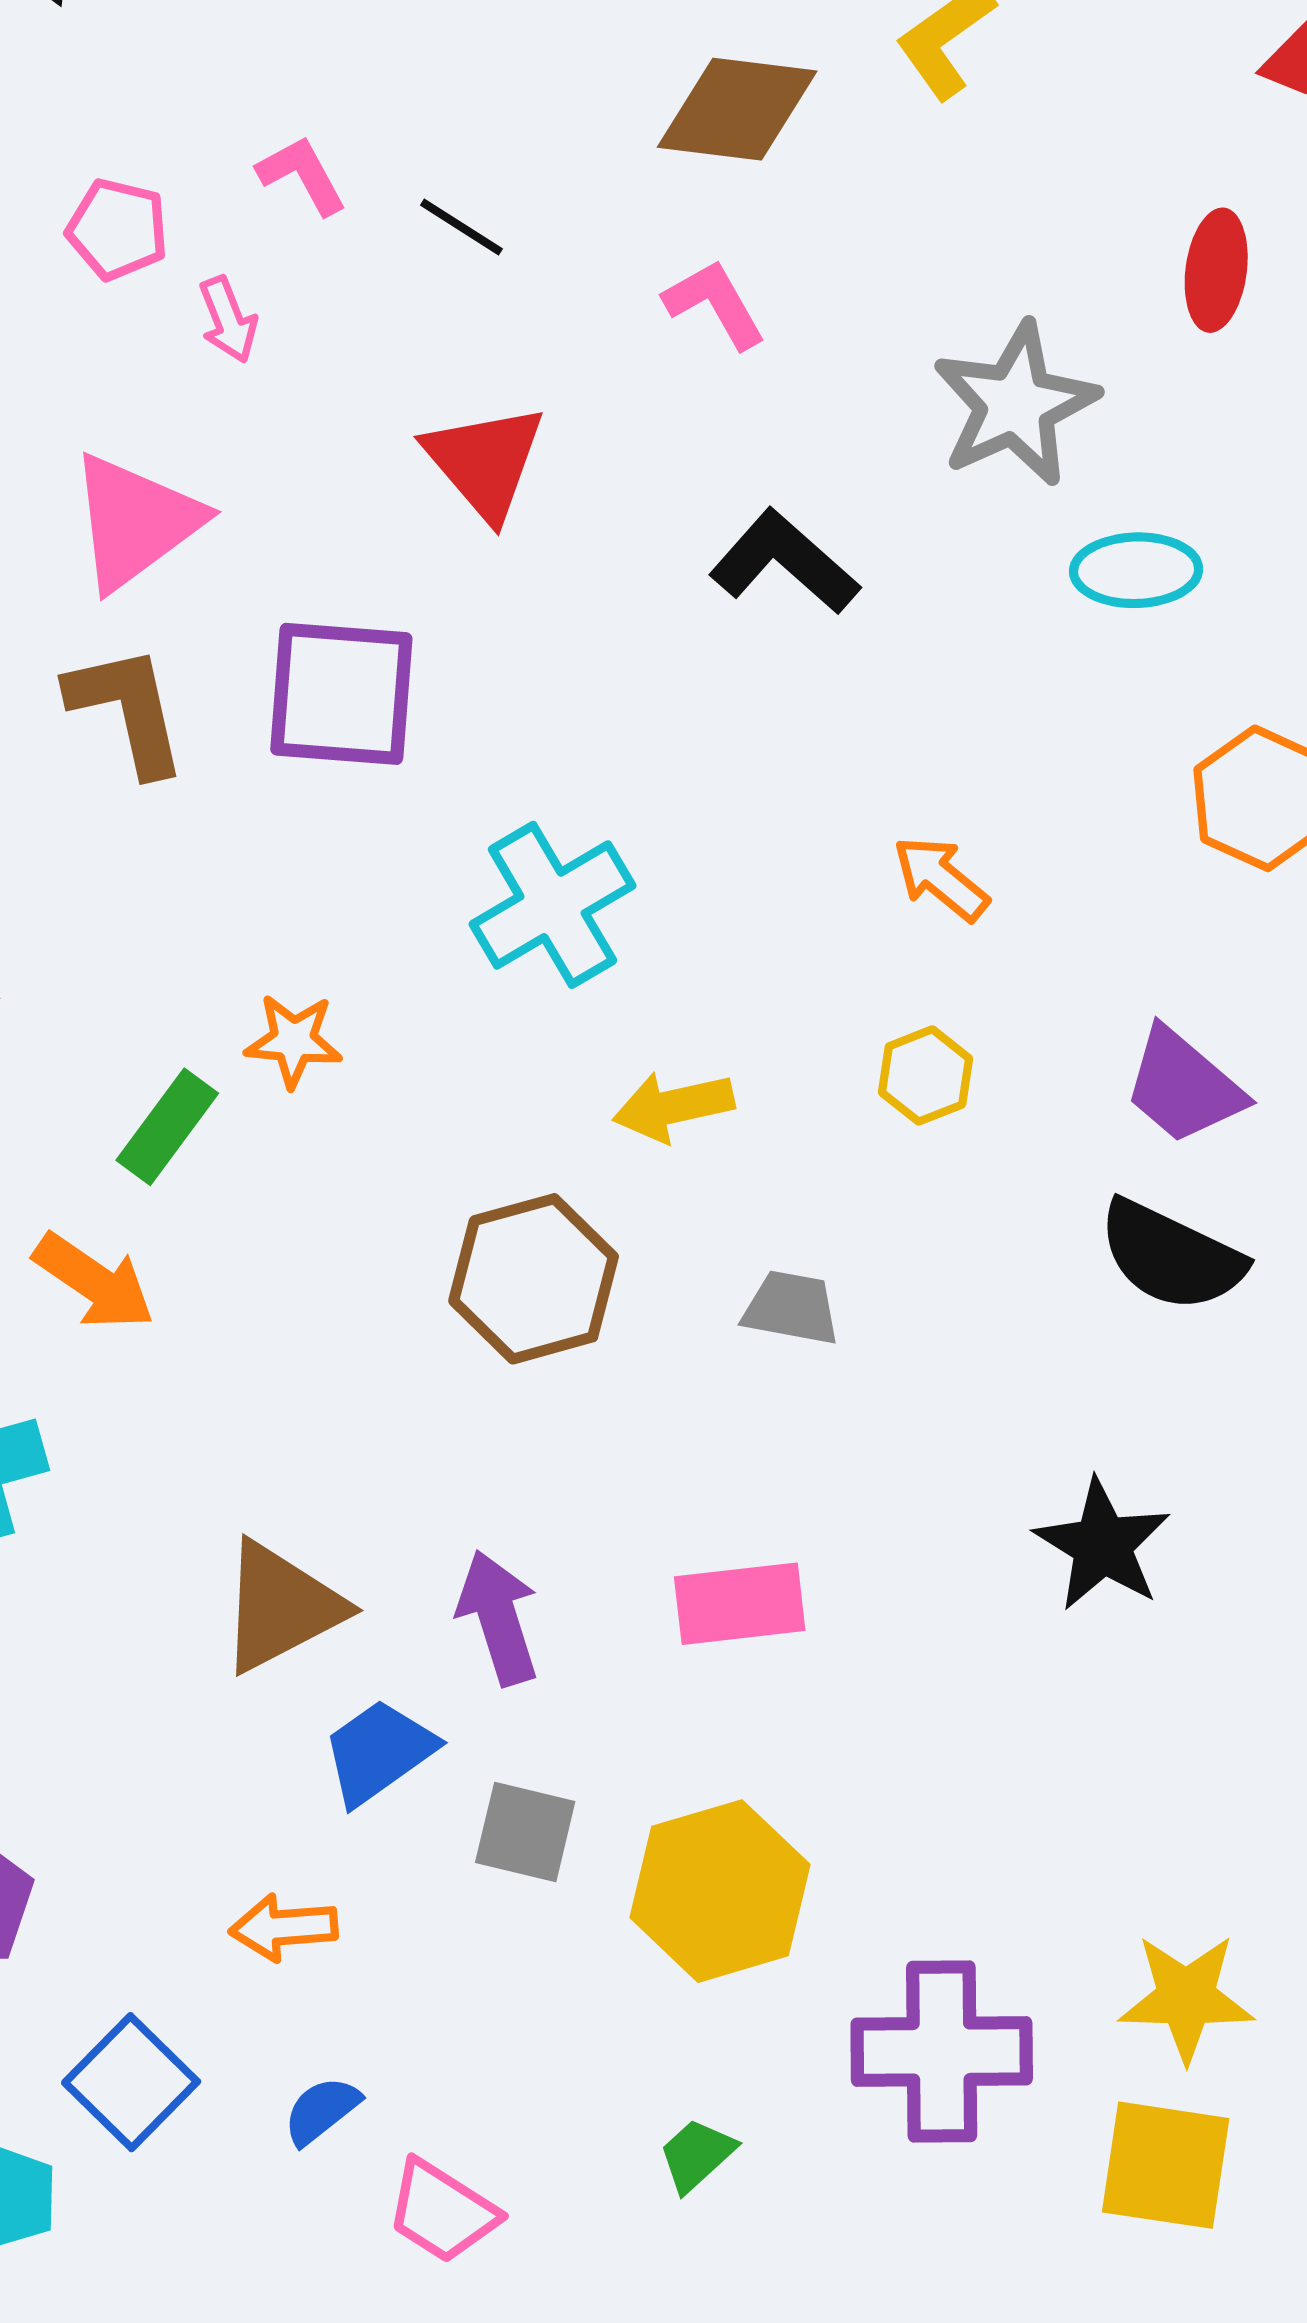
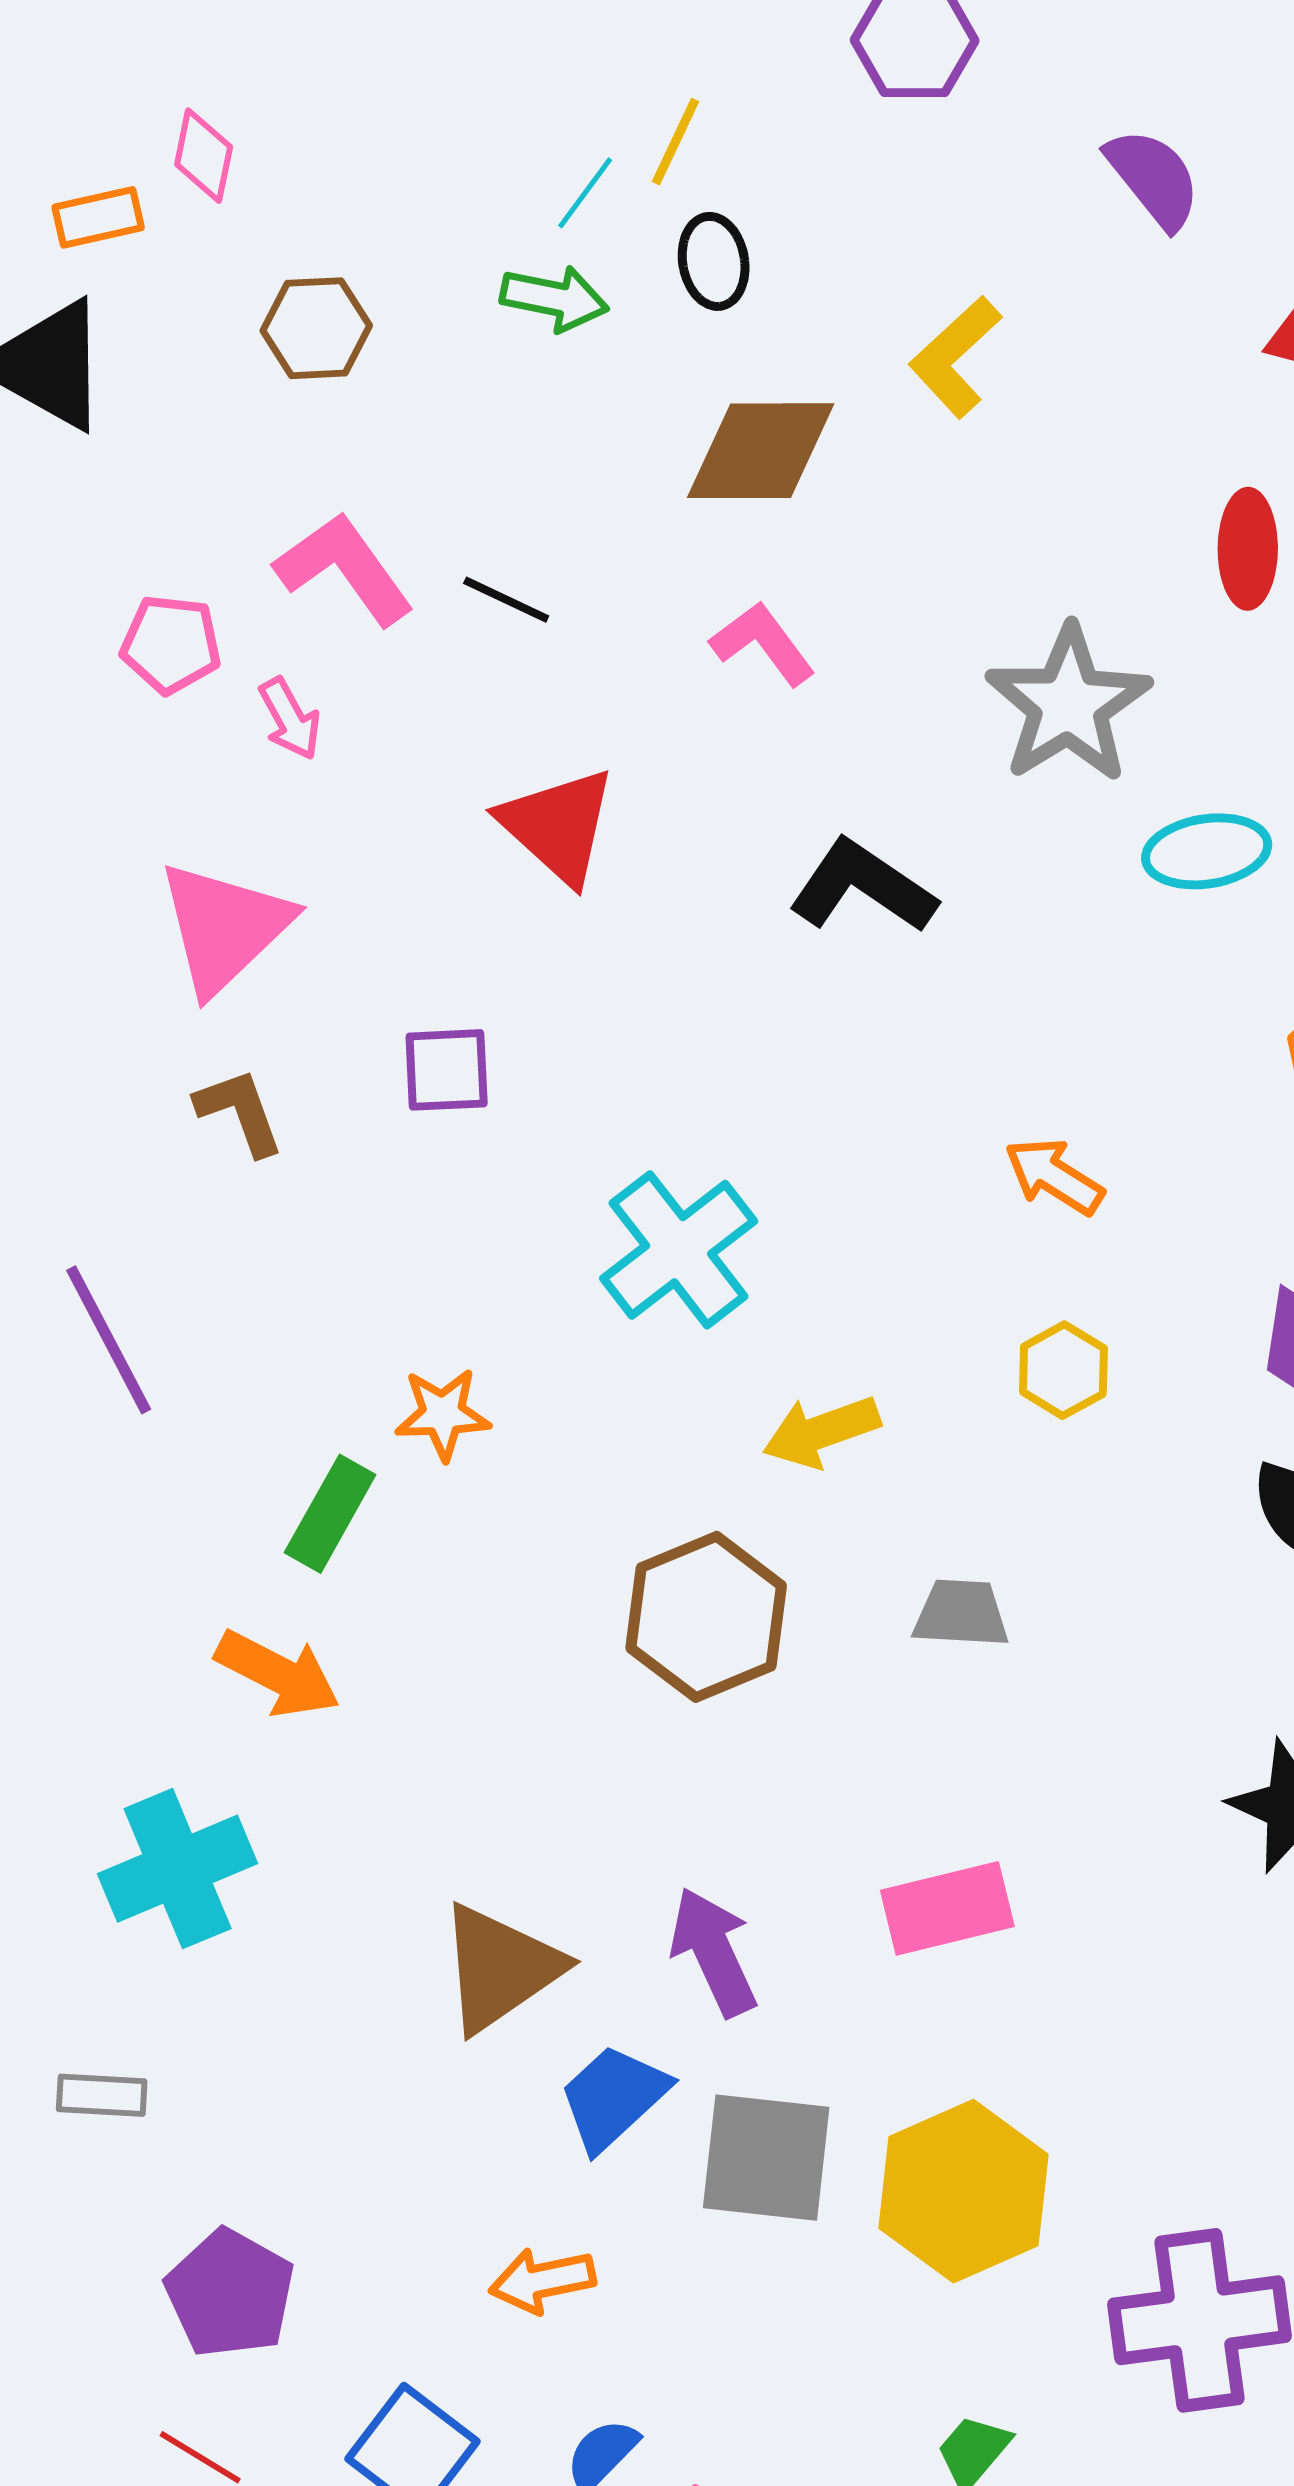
pink L-shape: (302, 175) -> (344, 569), size x1.5
purple square: (341, 694) -> (447, 1070), size x0.6
brown L-shape: (127, 710) -> (240, 1112), size x0.7
gray square: (525, 1832) -> (766, 2158), size x1.4

